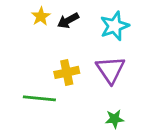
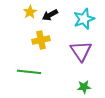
yellow cross: (67, 72) -> (41, 40), moved

